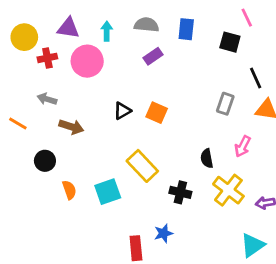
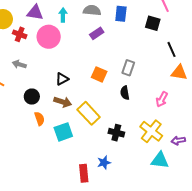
red cross: (47, 58) -> (20, 34), turned 32
gray rectangle: (225, 104) -> (128, 68), moved
black triangle: (122, 111) -> (62, 79), moved
brown arrow: (71, 127) -> (63, 102), moved
black semicircle: (207, 158) -> (125, 93), moved
black circle: (45, 161) -> (32, 97), moved
orange semicircle: (69, 190) -> (39, 119), moved
cyan triangle: (253, 245) -> (160, 160), moved, turned 42

